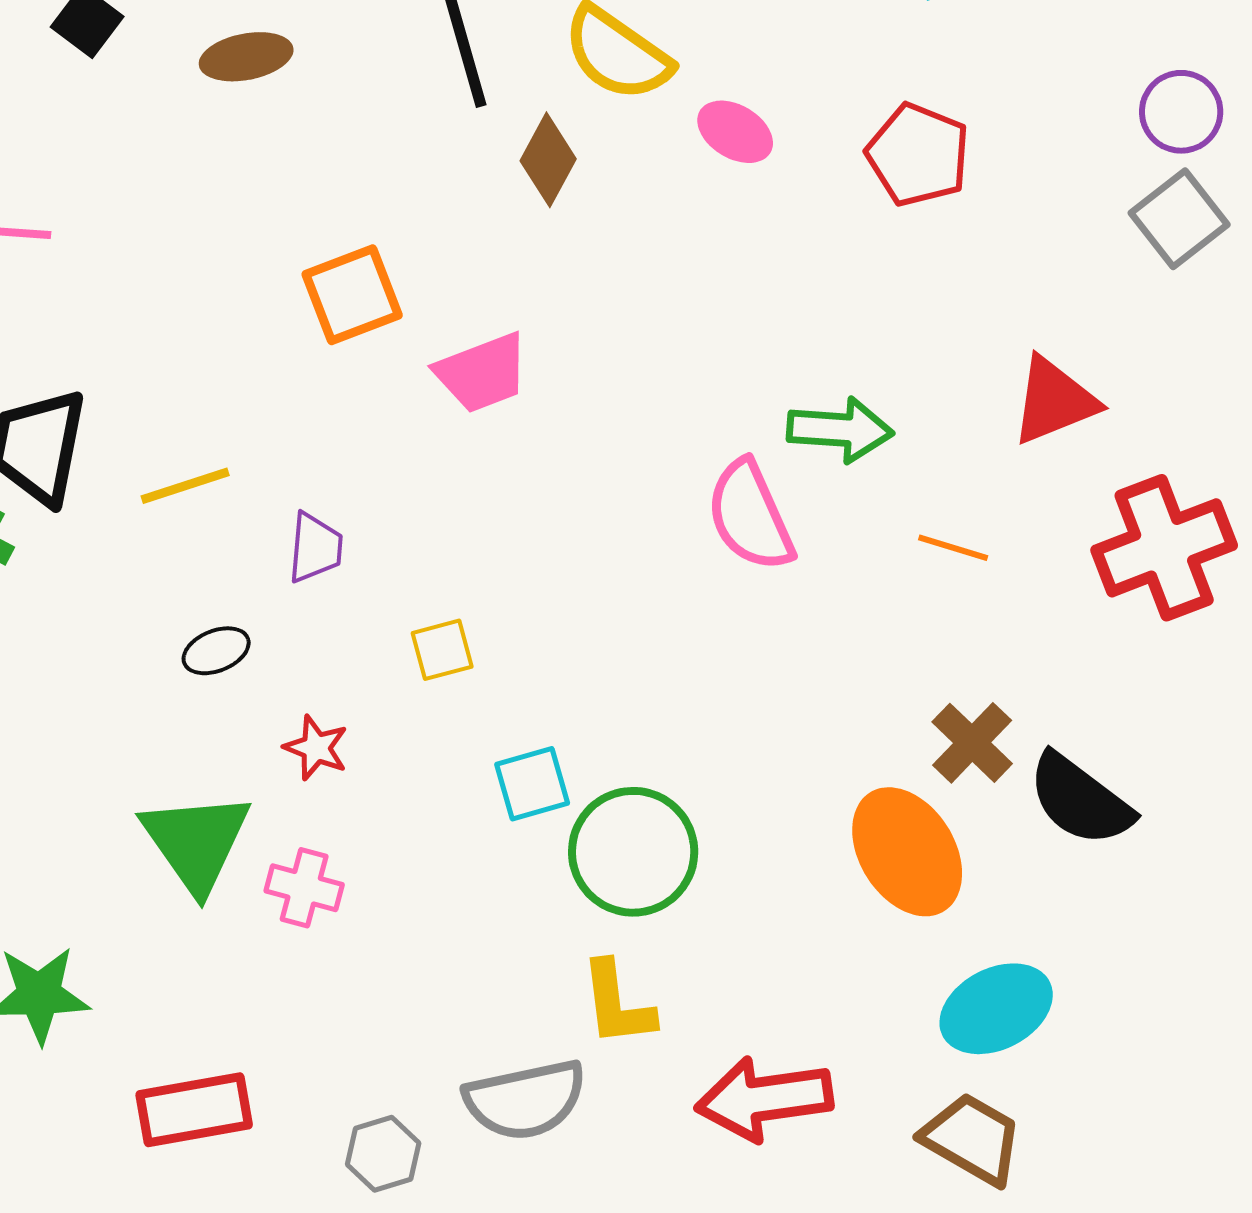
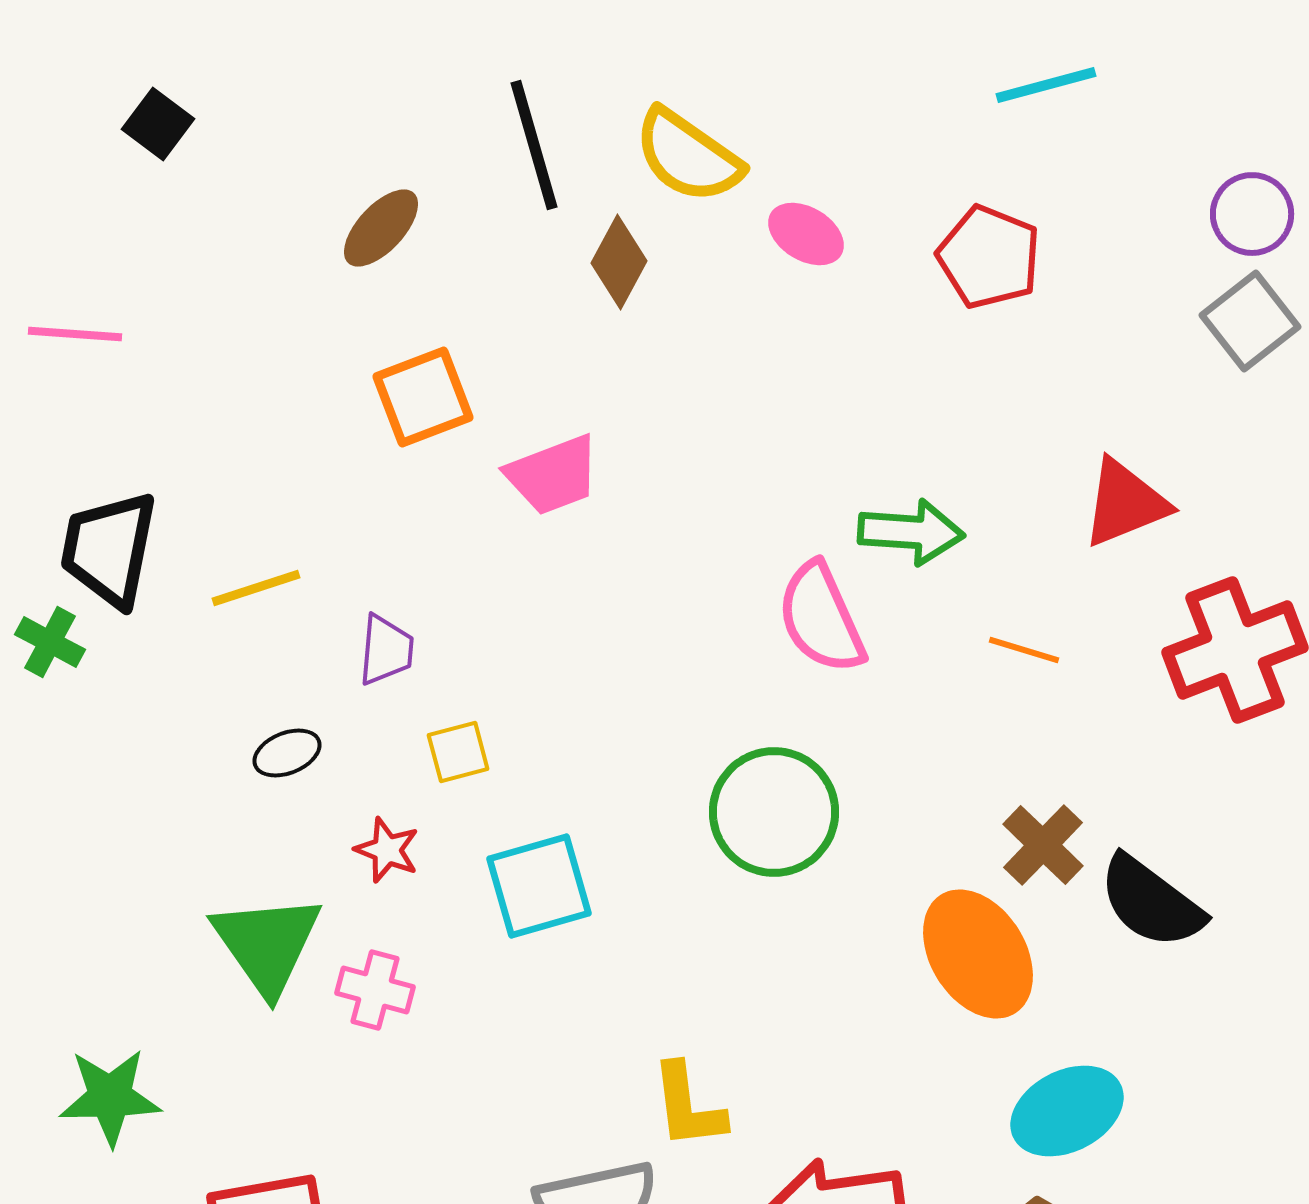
brown ellipse: (246, 57) -> (381, 228), moved, turned -36
yellow square: (442, 650) -> (458, 752), moved
cyan square: (532, 784) -> (539, 886), moved, size x1.4
green circle: (633, 852) -> (774, 812), moved

